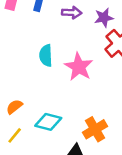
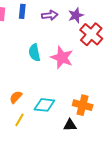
orange cross: (95, 129) -> (83, 105), turned -36

